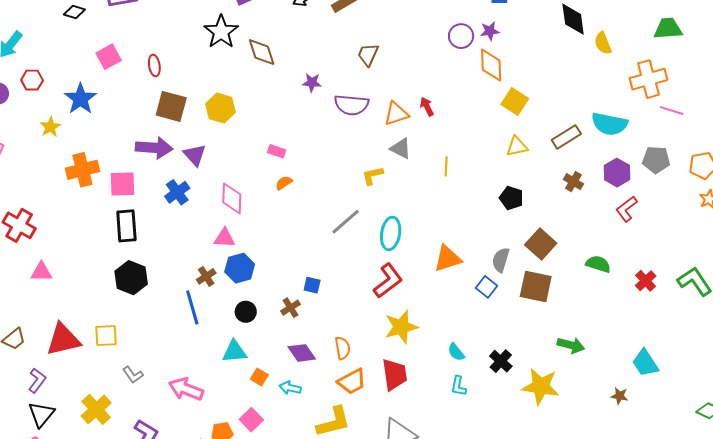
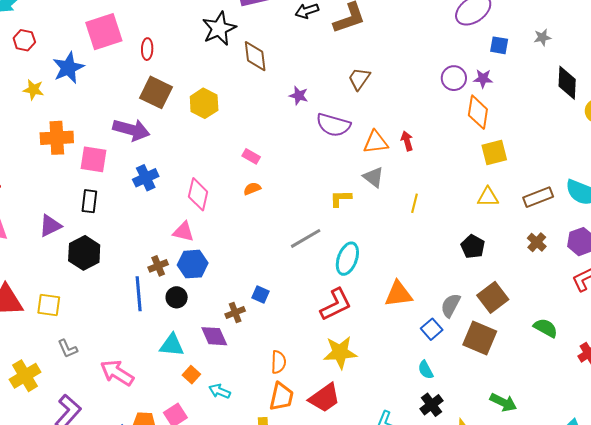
pink square: (109, 57) -> (104, 32), size x1.5
yellow square: (515, 101) -> (494, 152), turned 32
yellow star: (50, 127) -> (33, 90), turned 30
purple triangle: (195, 155) -> (50, 226), moved, turned 35
black rectangle: (126, 226) -> (89, 201), size x0.7
black circle: (246, 312) -> (177, 297), moved
cyan semicircle: (456, 352) -> (426, 370), moved
purple diamond: (302, 353) -> (214, 336), moved
red trapezoid: (394, 375) -> (325, 398), turned 52
orange trapezoid: (352, 382) -> (281, 397), turned -60

